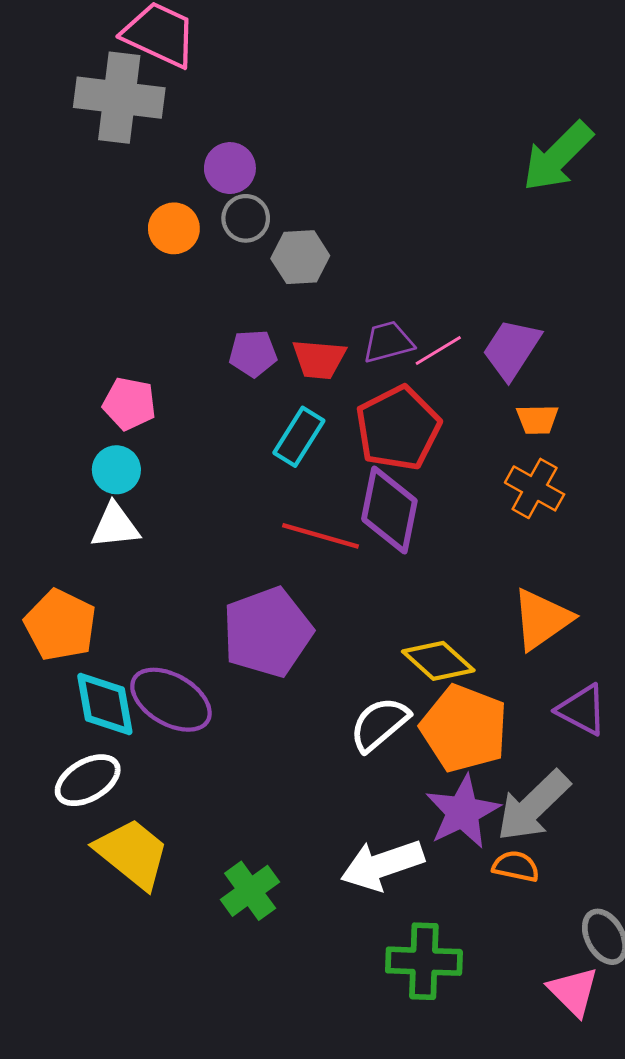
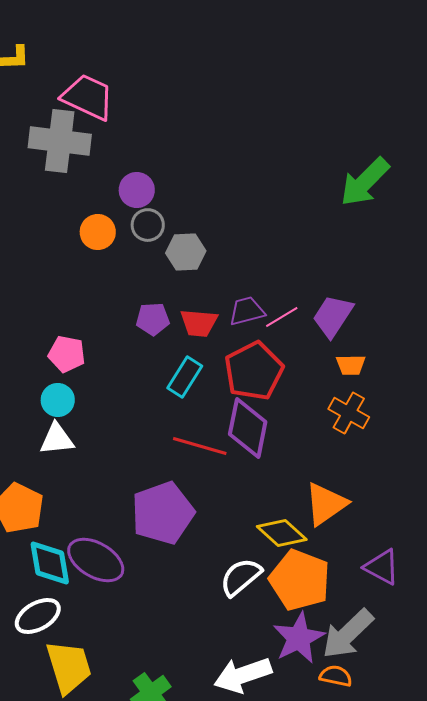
orange triangle: (542, 619) -> (326, 504), moved
yellow trapezoid: (132, 853) -> (69, 667), turned 34

